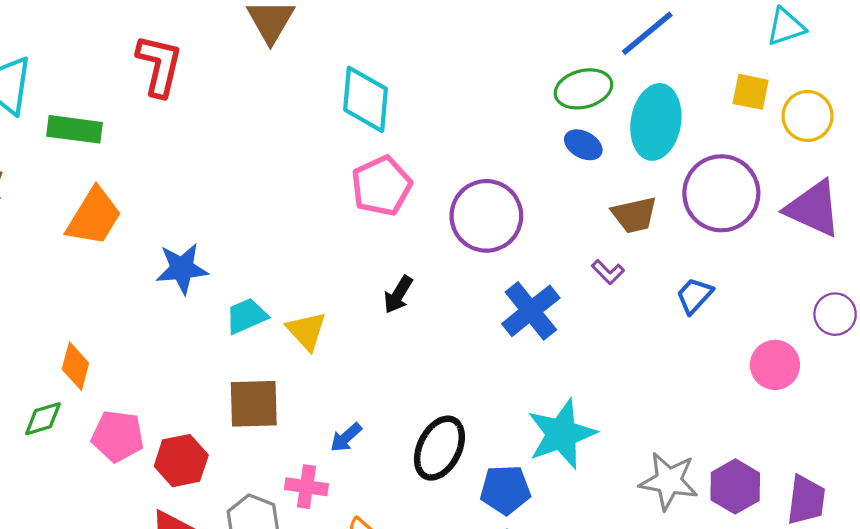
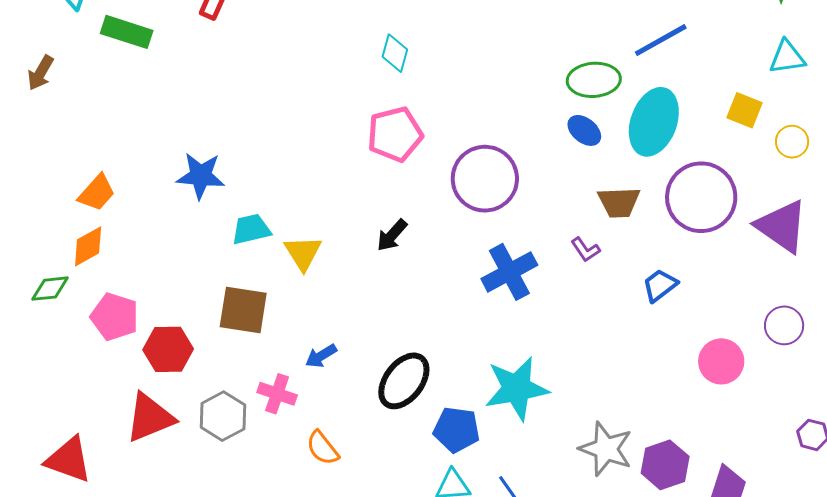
cyan diamond: (366, 99) -> (395, 53), size x0.6
yellow circle: (808, 116) -> (792, 142), size x0.7
orange trapezoid: (94, 217) -> (97, 193), moved, size x0.7
orange diamond: (75, 366) -> (88, 246), turned 36

